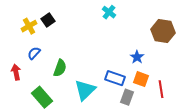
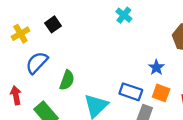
yellow cross: (29, 26) -> (20, 34), moved
blue semicircle: (34, 53) -> (37, 63), size x1.5
red arrow: (16, 72) -> (16, 95), moved

